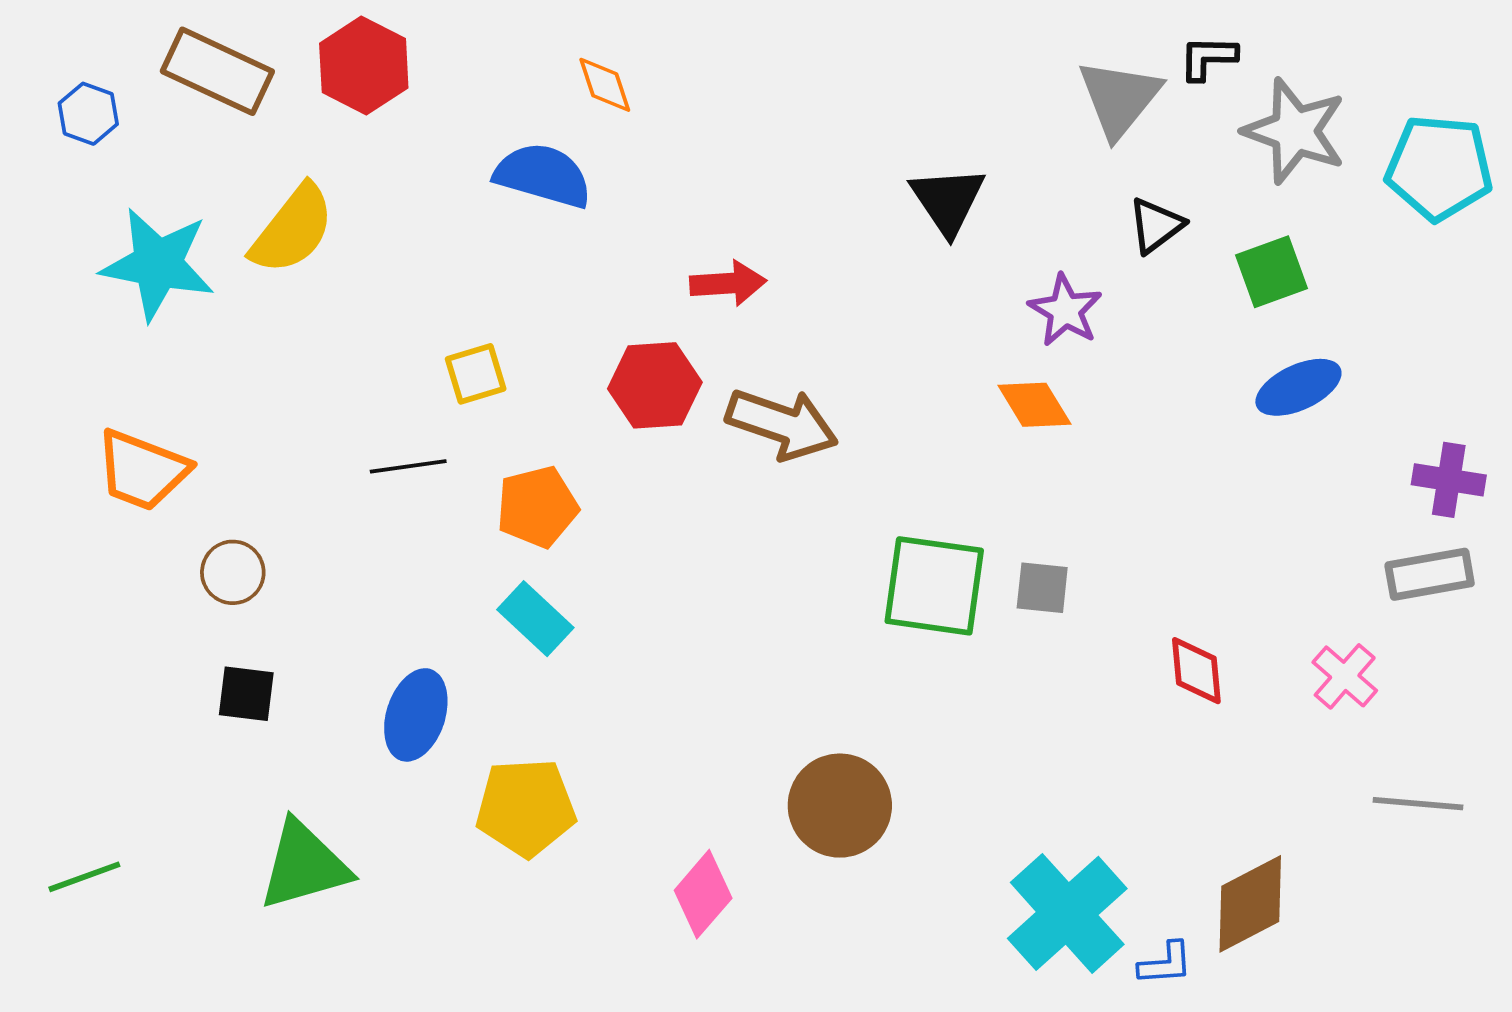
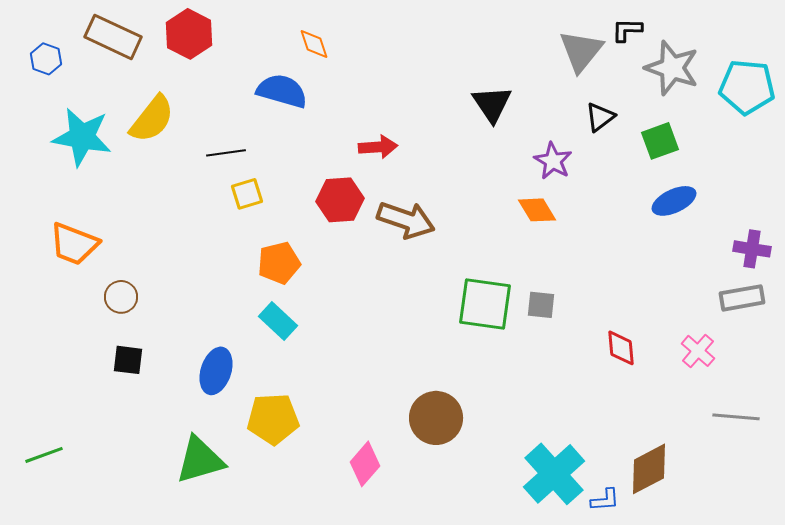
black line: (408, 466) -> (226, 153), moved
green triangle: (304, 865) -> (200, 460), moved

